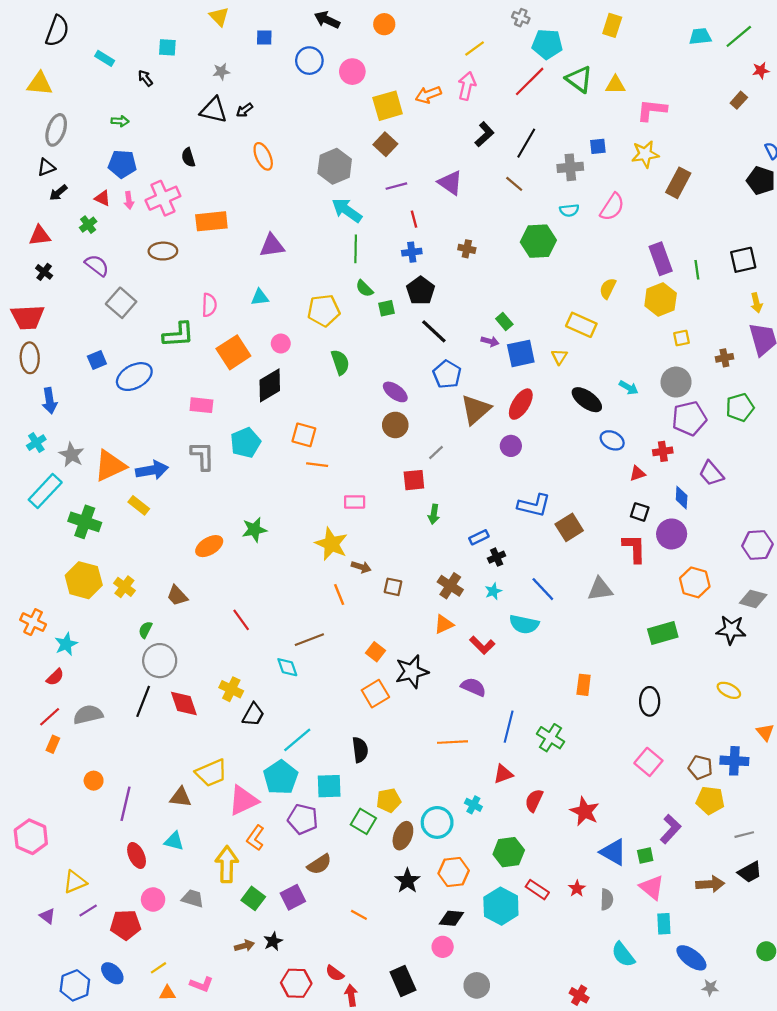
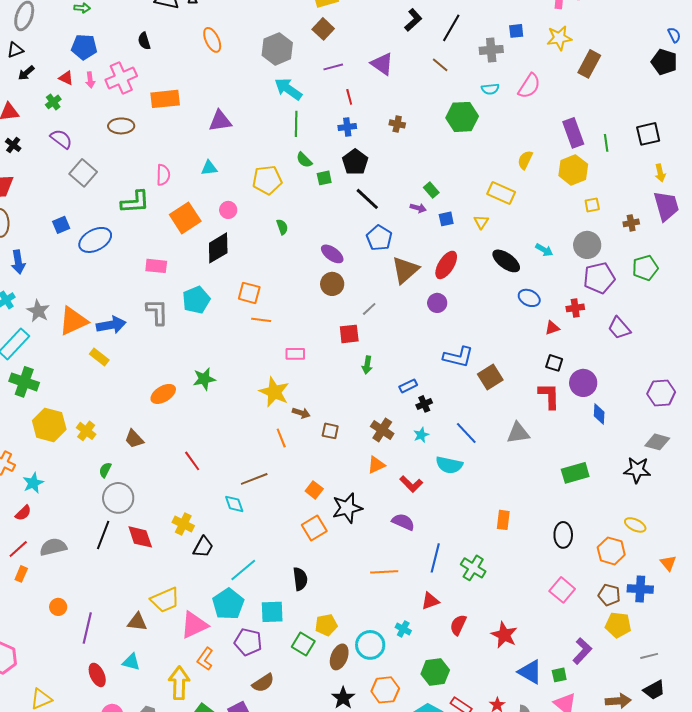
blue square: (521, 353) -> (446, 219), size x0.6
green semicircle: (340, 362) -> (282, 227), size x0.7
blue diamond: (682, 498) -> (599, 414), moved
green cross: (85, 522) -> (24, 382), moved
orange hexagon: (695, 582) -> (611, 551), moved

